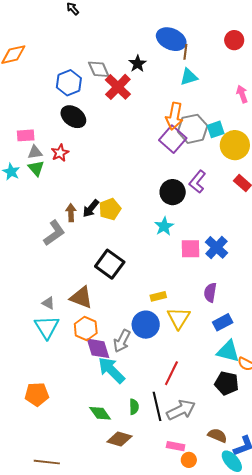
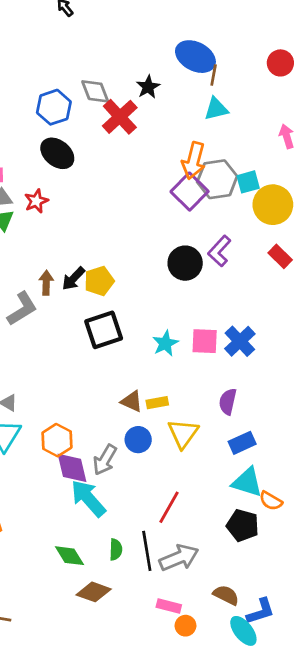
cyan star: (164, 226) -> (165, 343), moved
black square: (110, 264) -> (104, 330), moved, turned 32
brown triangle: (81, 298) -> (132, 401), moved, size x0.7
blue circle: (146, 325) -> (138, 440), size x0.7

